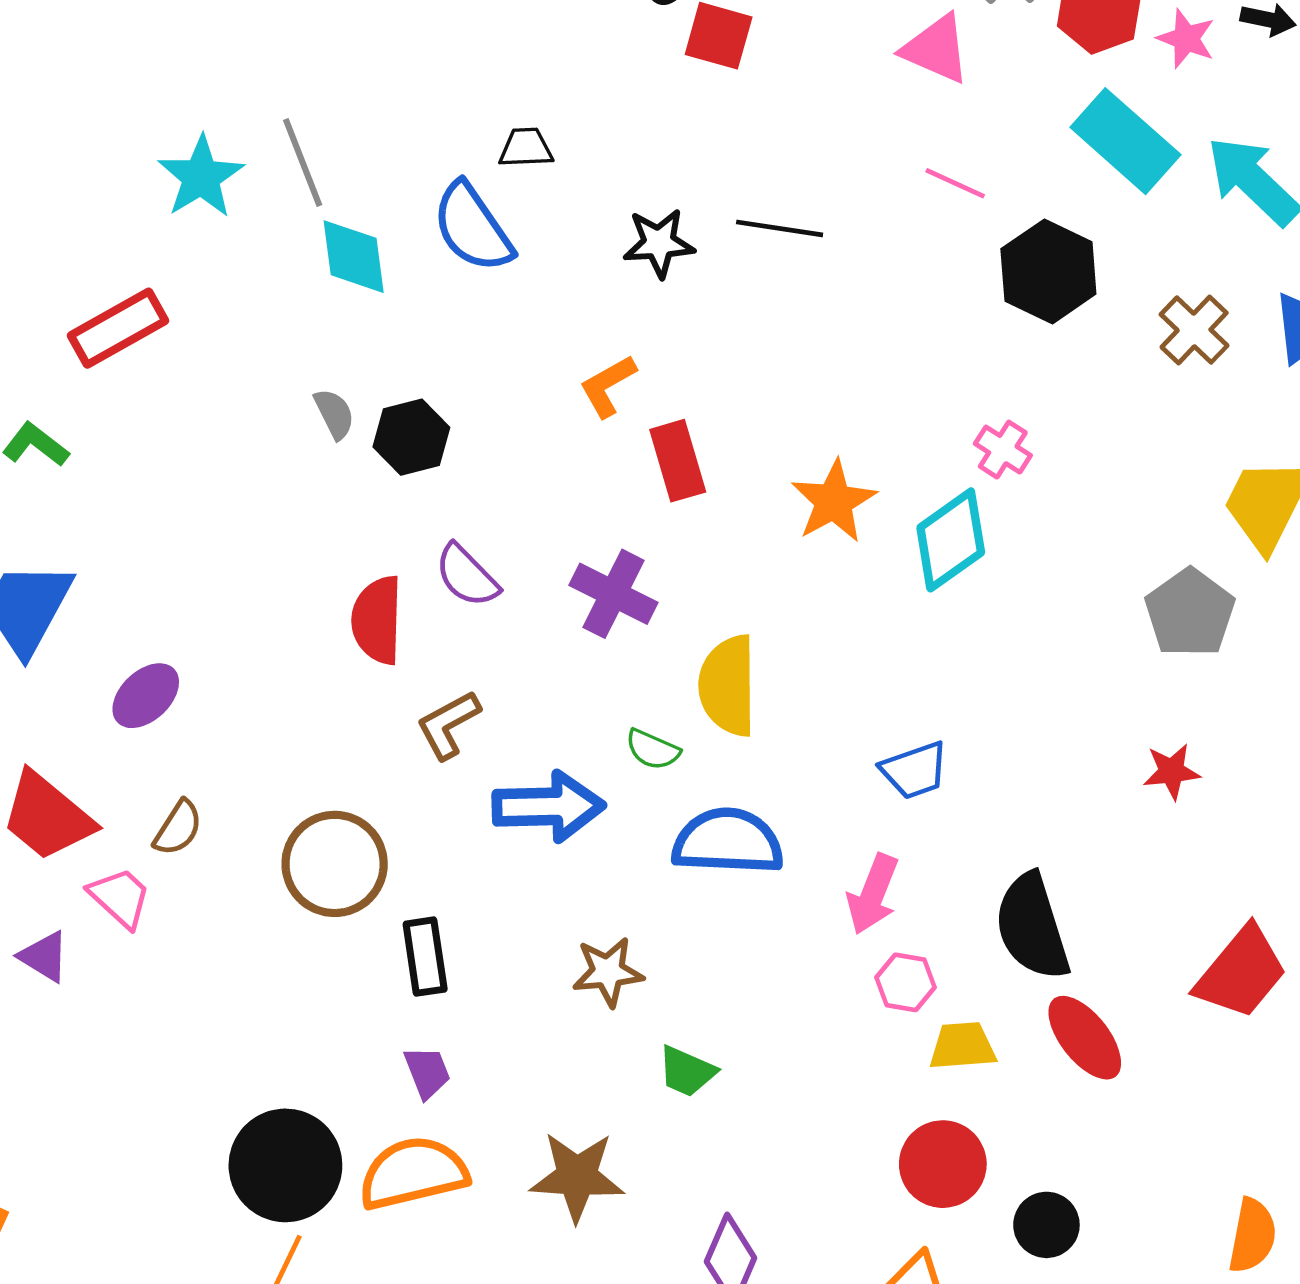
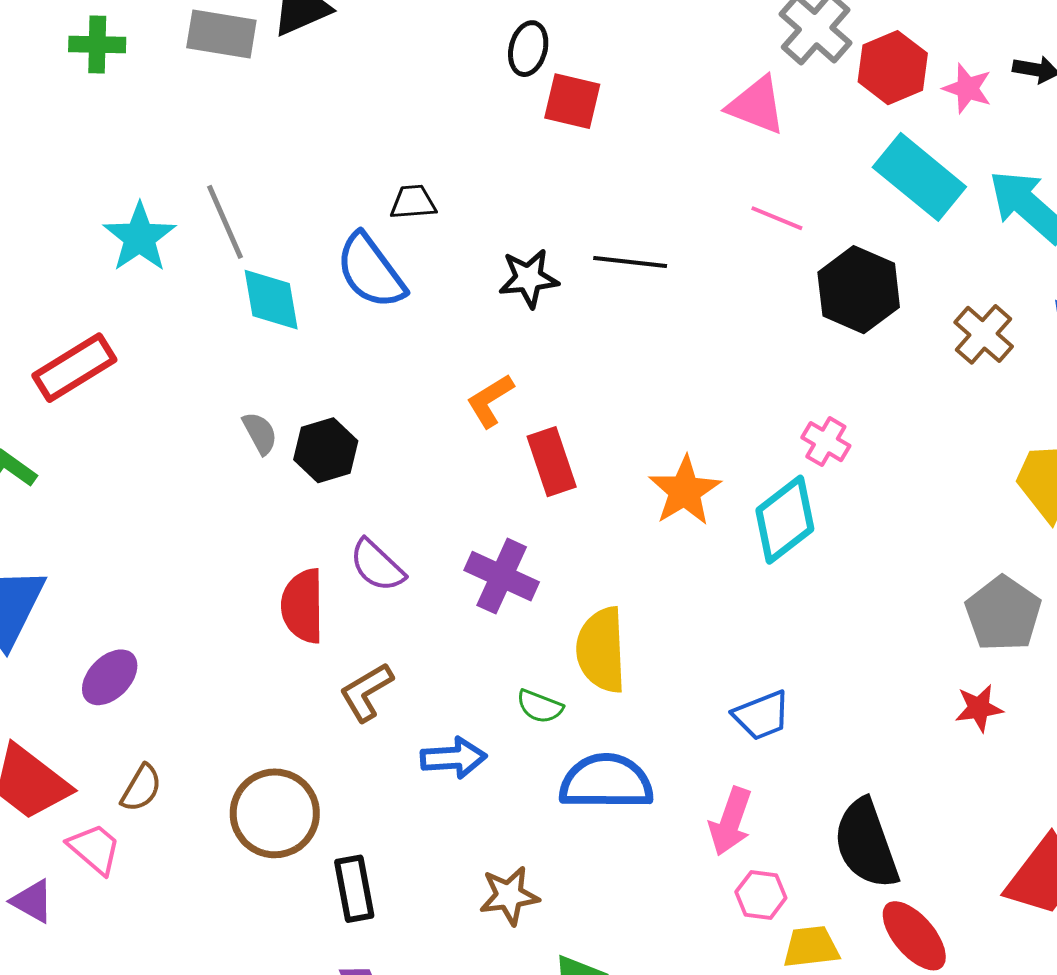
gray pentagon: (1190, 613) -> (1003, 614), moved
blue arrow: (548, 807) -> (454, 758), size x0.7

